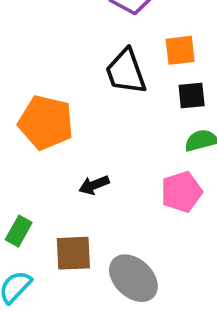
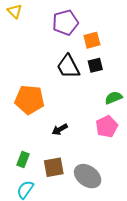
orange square: (180, 50) -> (92, 40), moved
black square: (192, 96) -> (95, 65), moved

